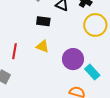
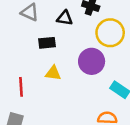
purple circle: (73, 59) -> (92, 61), moved

